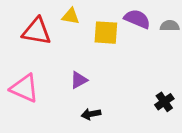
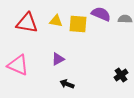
yellow triangle: (71, 16) -> (56, 21), moved
black arrow: (91, 114) -> (67, 84), turned 32

